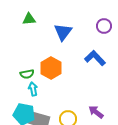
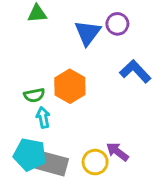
purple circle: (104, 26) -> (117, 24), moved
purple arrow: (96, 112) -> (117, 152), moved

